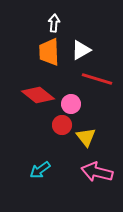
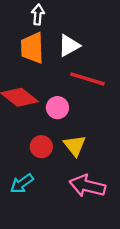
red circle: (62, 125) -> (41, 147), moved

